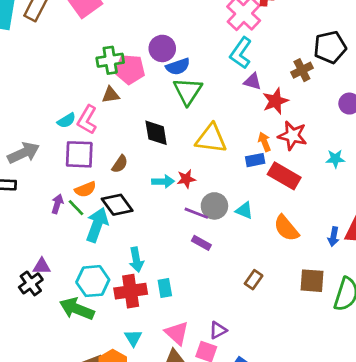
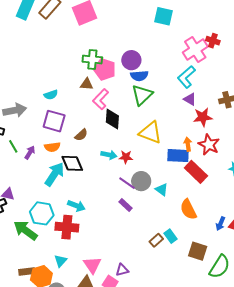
pink L-shape: (87, 120) -> (101, 99), moved
blue rectangle: (255, 160) -> (178, 156), size x1.5
green line: (76, 208) -> (13, 146), moved
cyan arrow: (136, 260) -> (76, 206), turned -72
cyan rectangle: (165, 288) -> (171, 236), moved, turned -40

